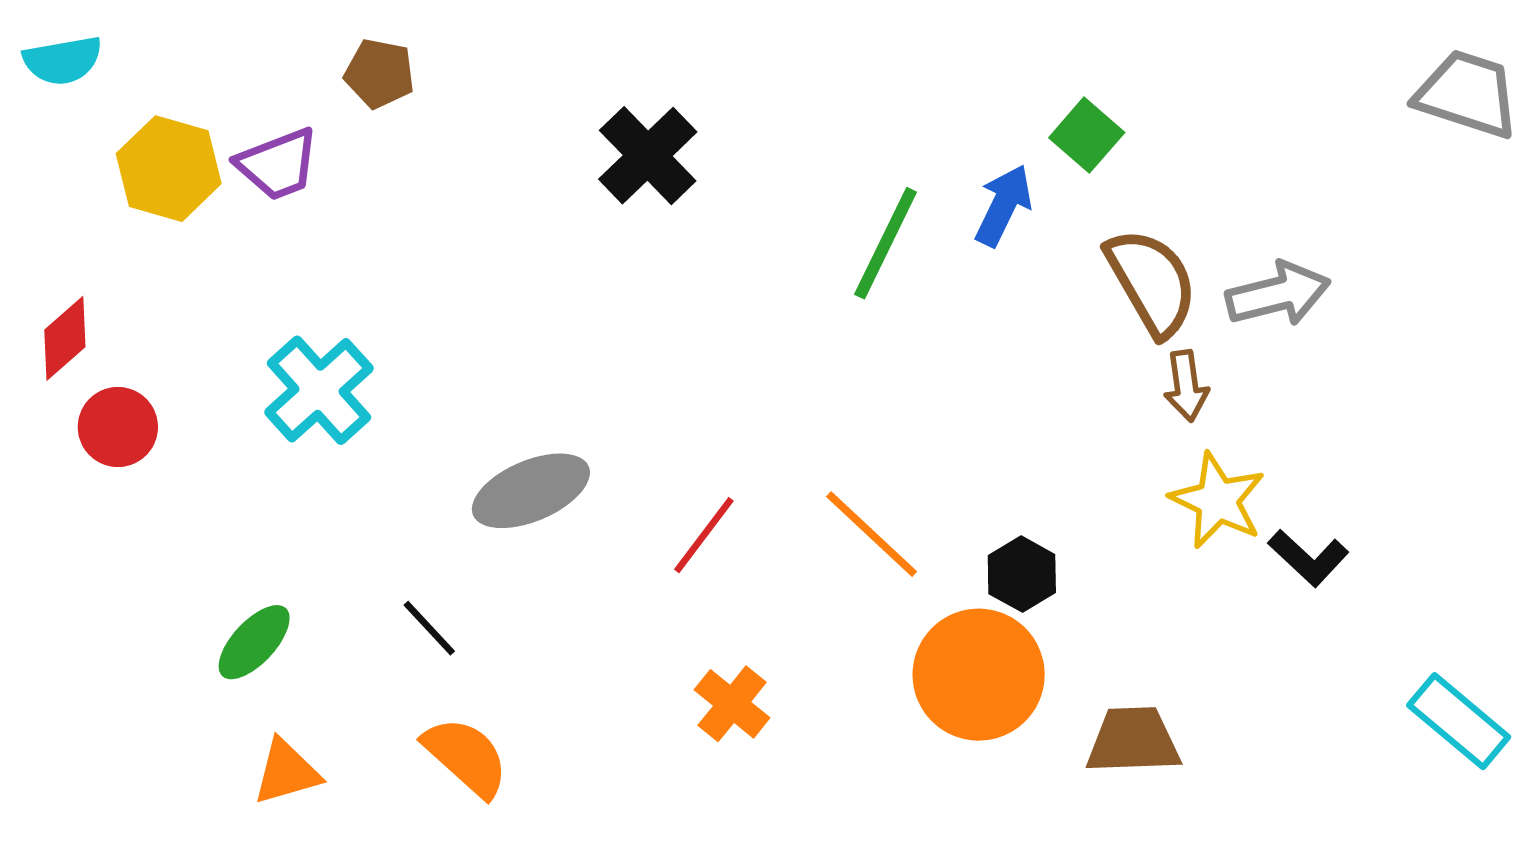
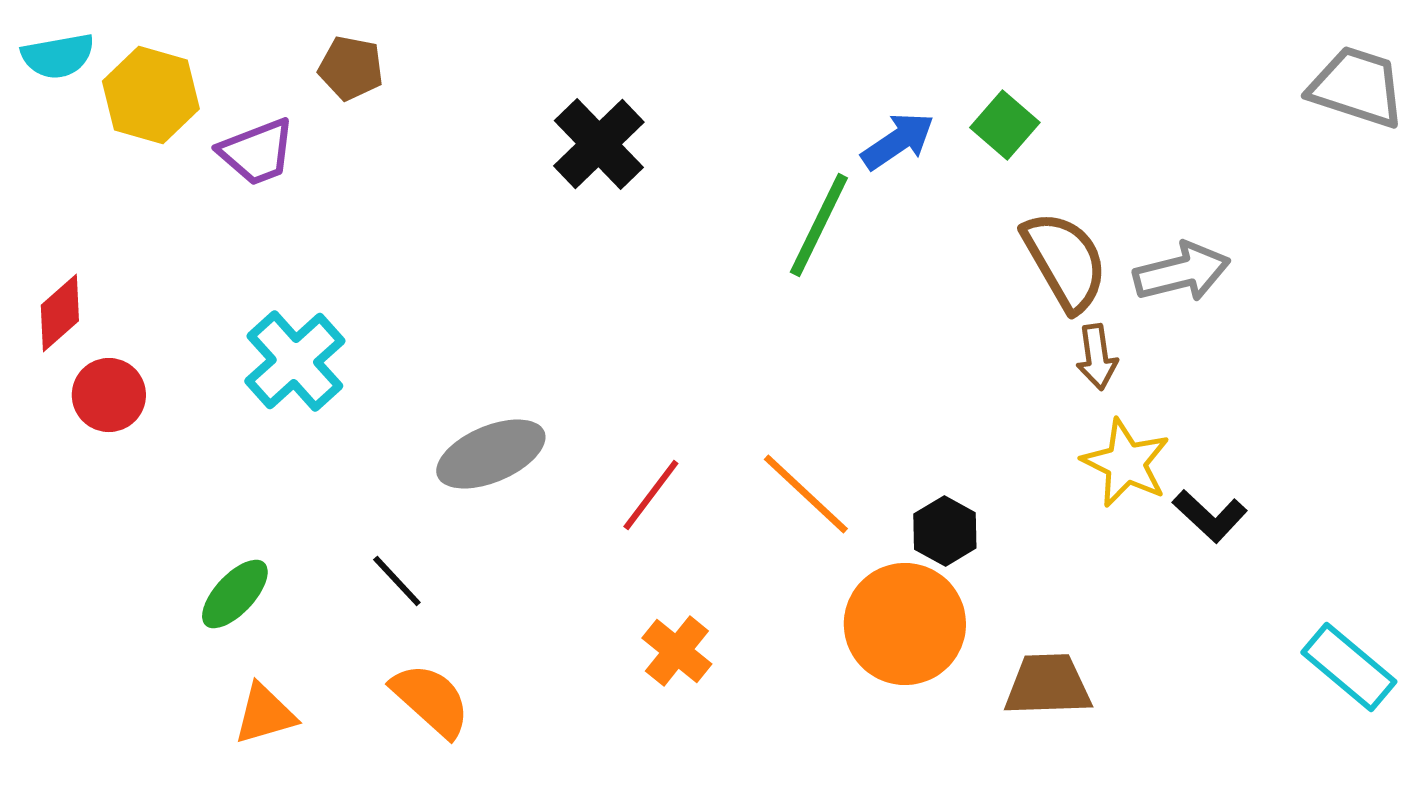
yellow hexagon: (169, 169) -> (151, 95), moved
blue arrow: (1003, 205) -> (898, 141), moved, turned 30

